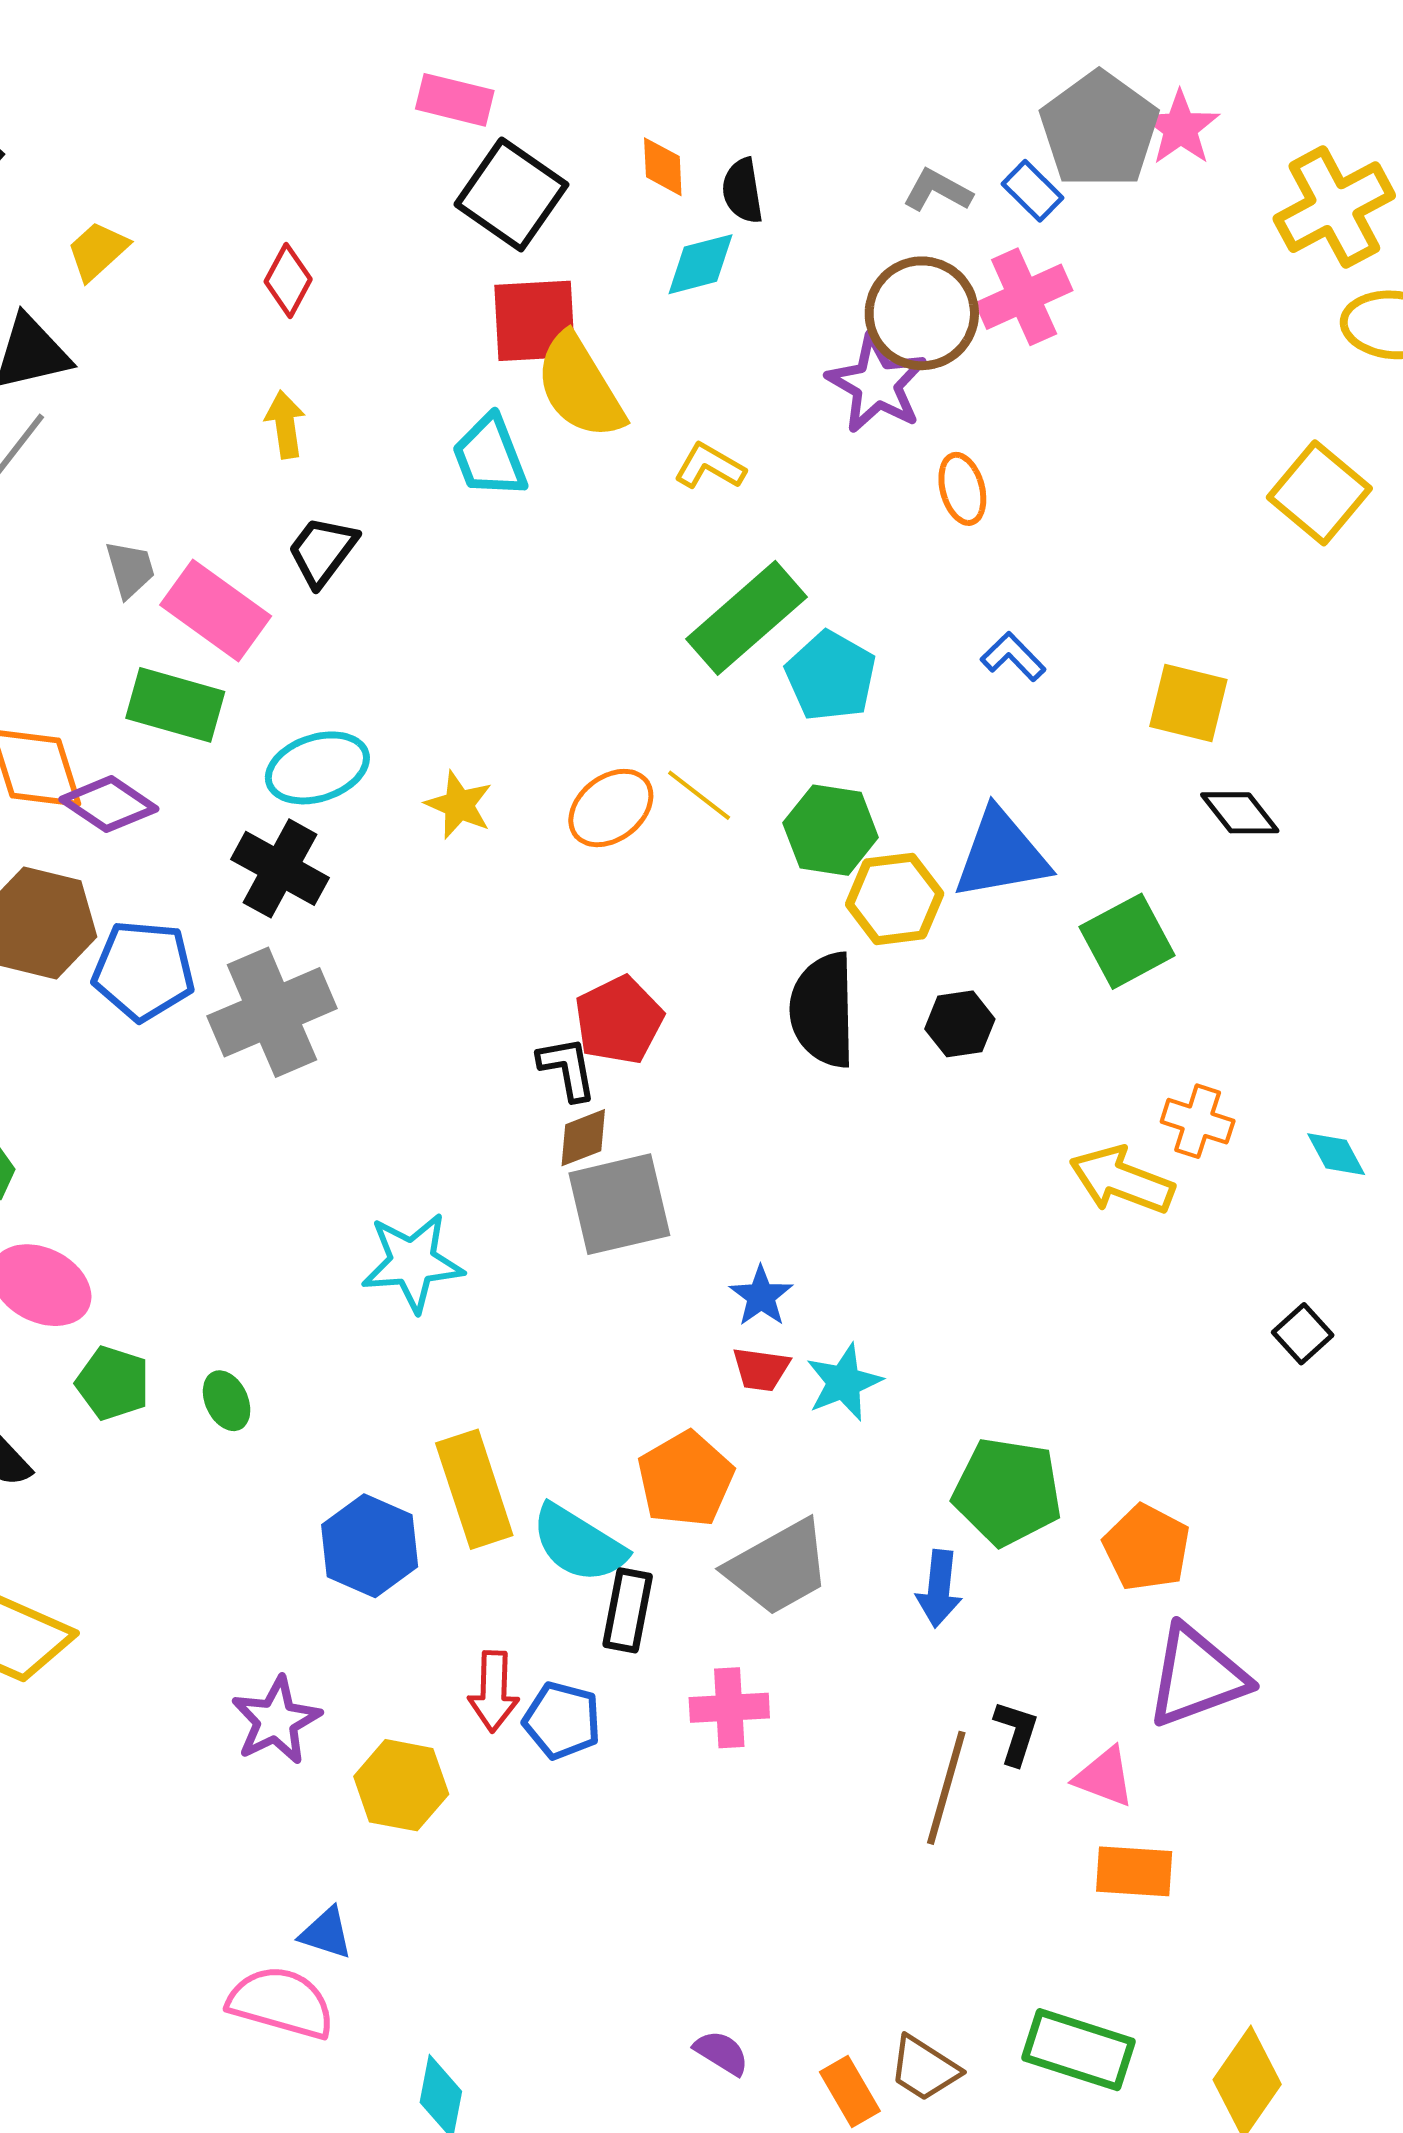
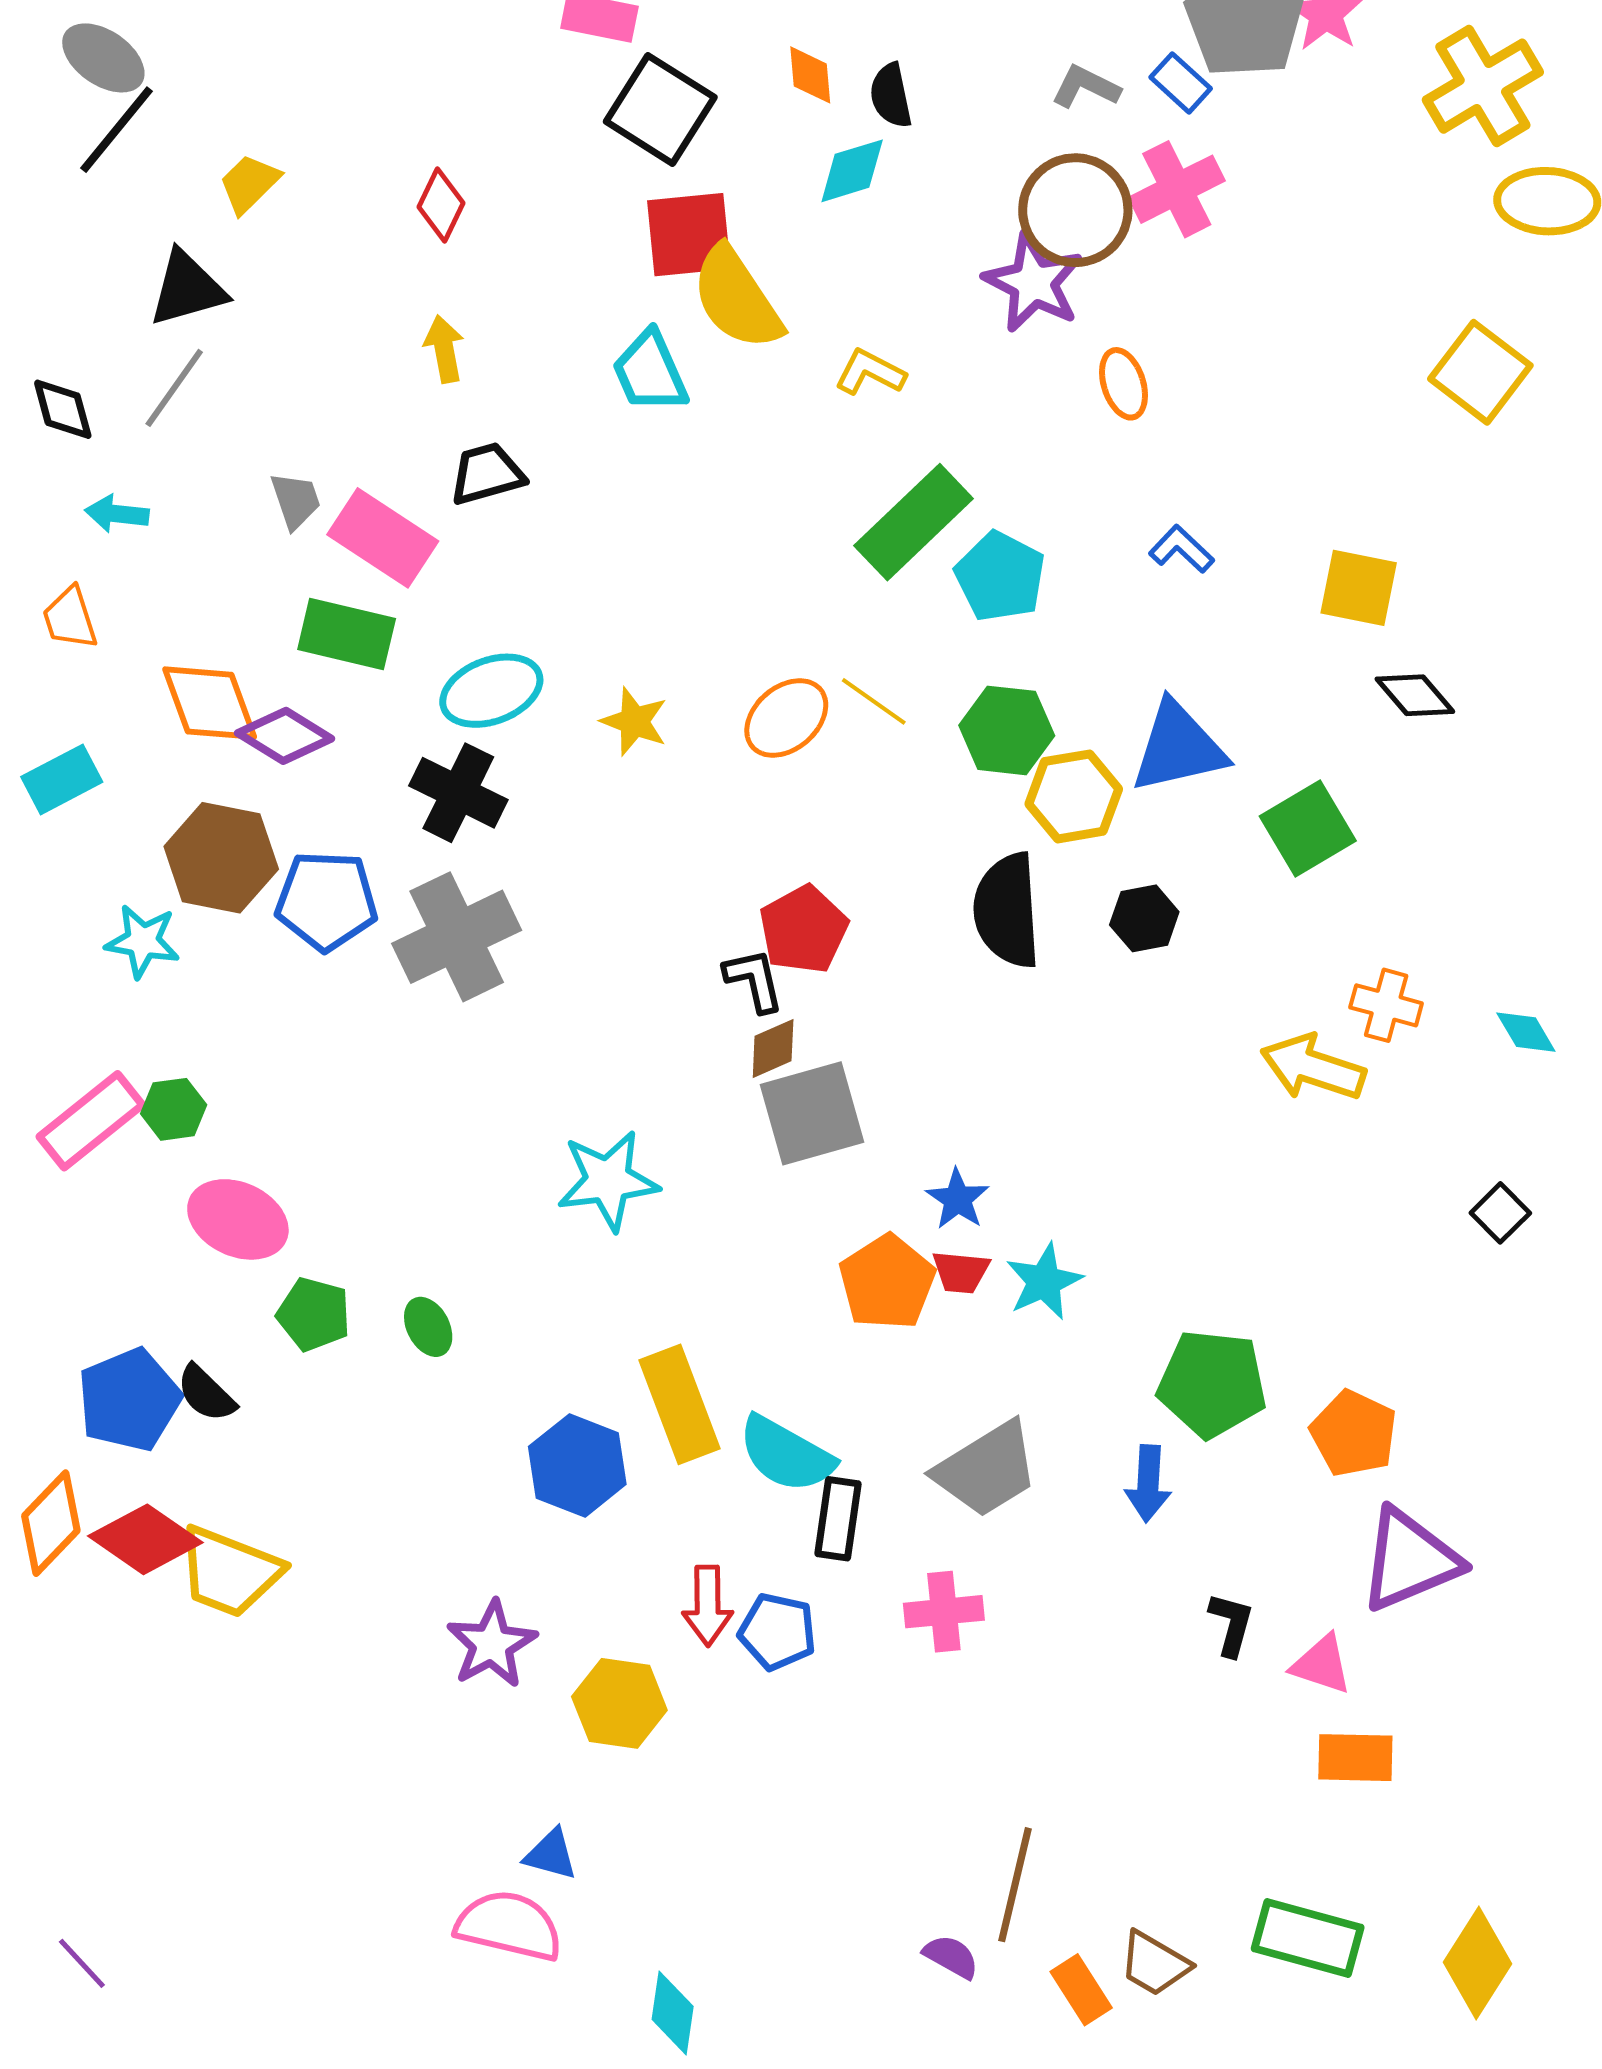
black trapezoid: (322, 551) -> (487, 474), turned 40
orange pentagon: (685, 1479) -> (887, 1282), moved
brown line: (946, 1788) -> (1015, 1885), moved

